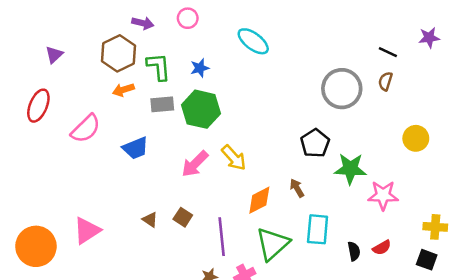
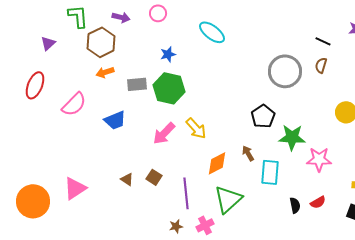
green L-shape: (159, 67) -> (78, 16), moved
cyan rectangle: (318, 229) -> (270, 172), moved

